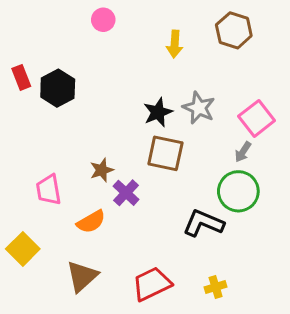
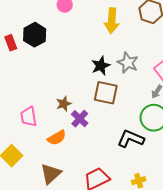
yellow arrow: (175, 44) -> (112, 21), size x1.4
black hexagon: (58, 88) -> (35, 35), moved

